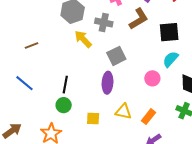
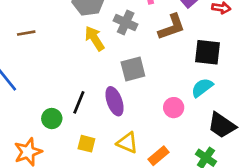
purple ellipse: (108, 83) -> (114, 101), turned -35
black line: (65, 85) -> (79, 102), moved

